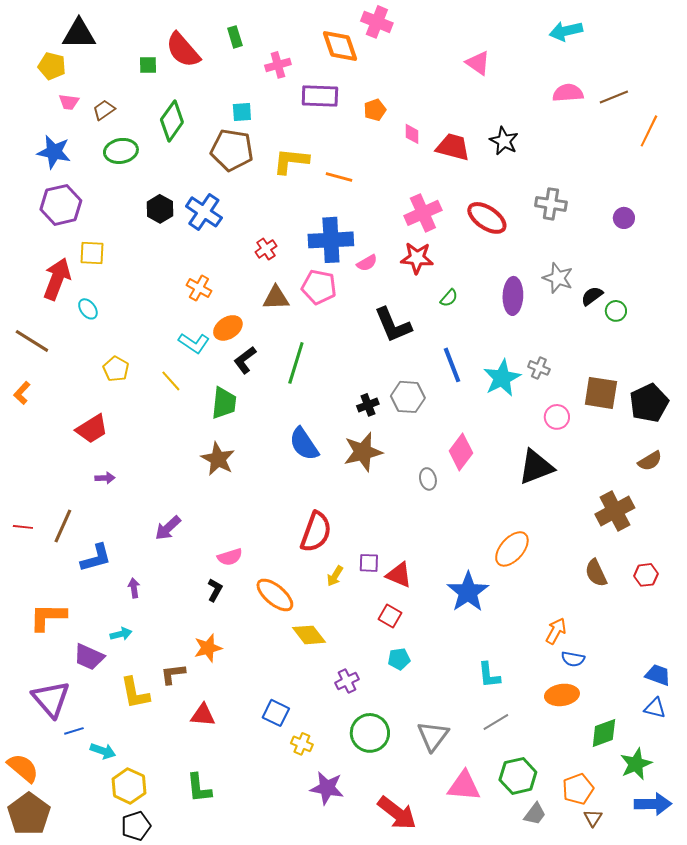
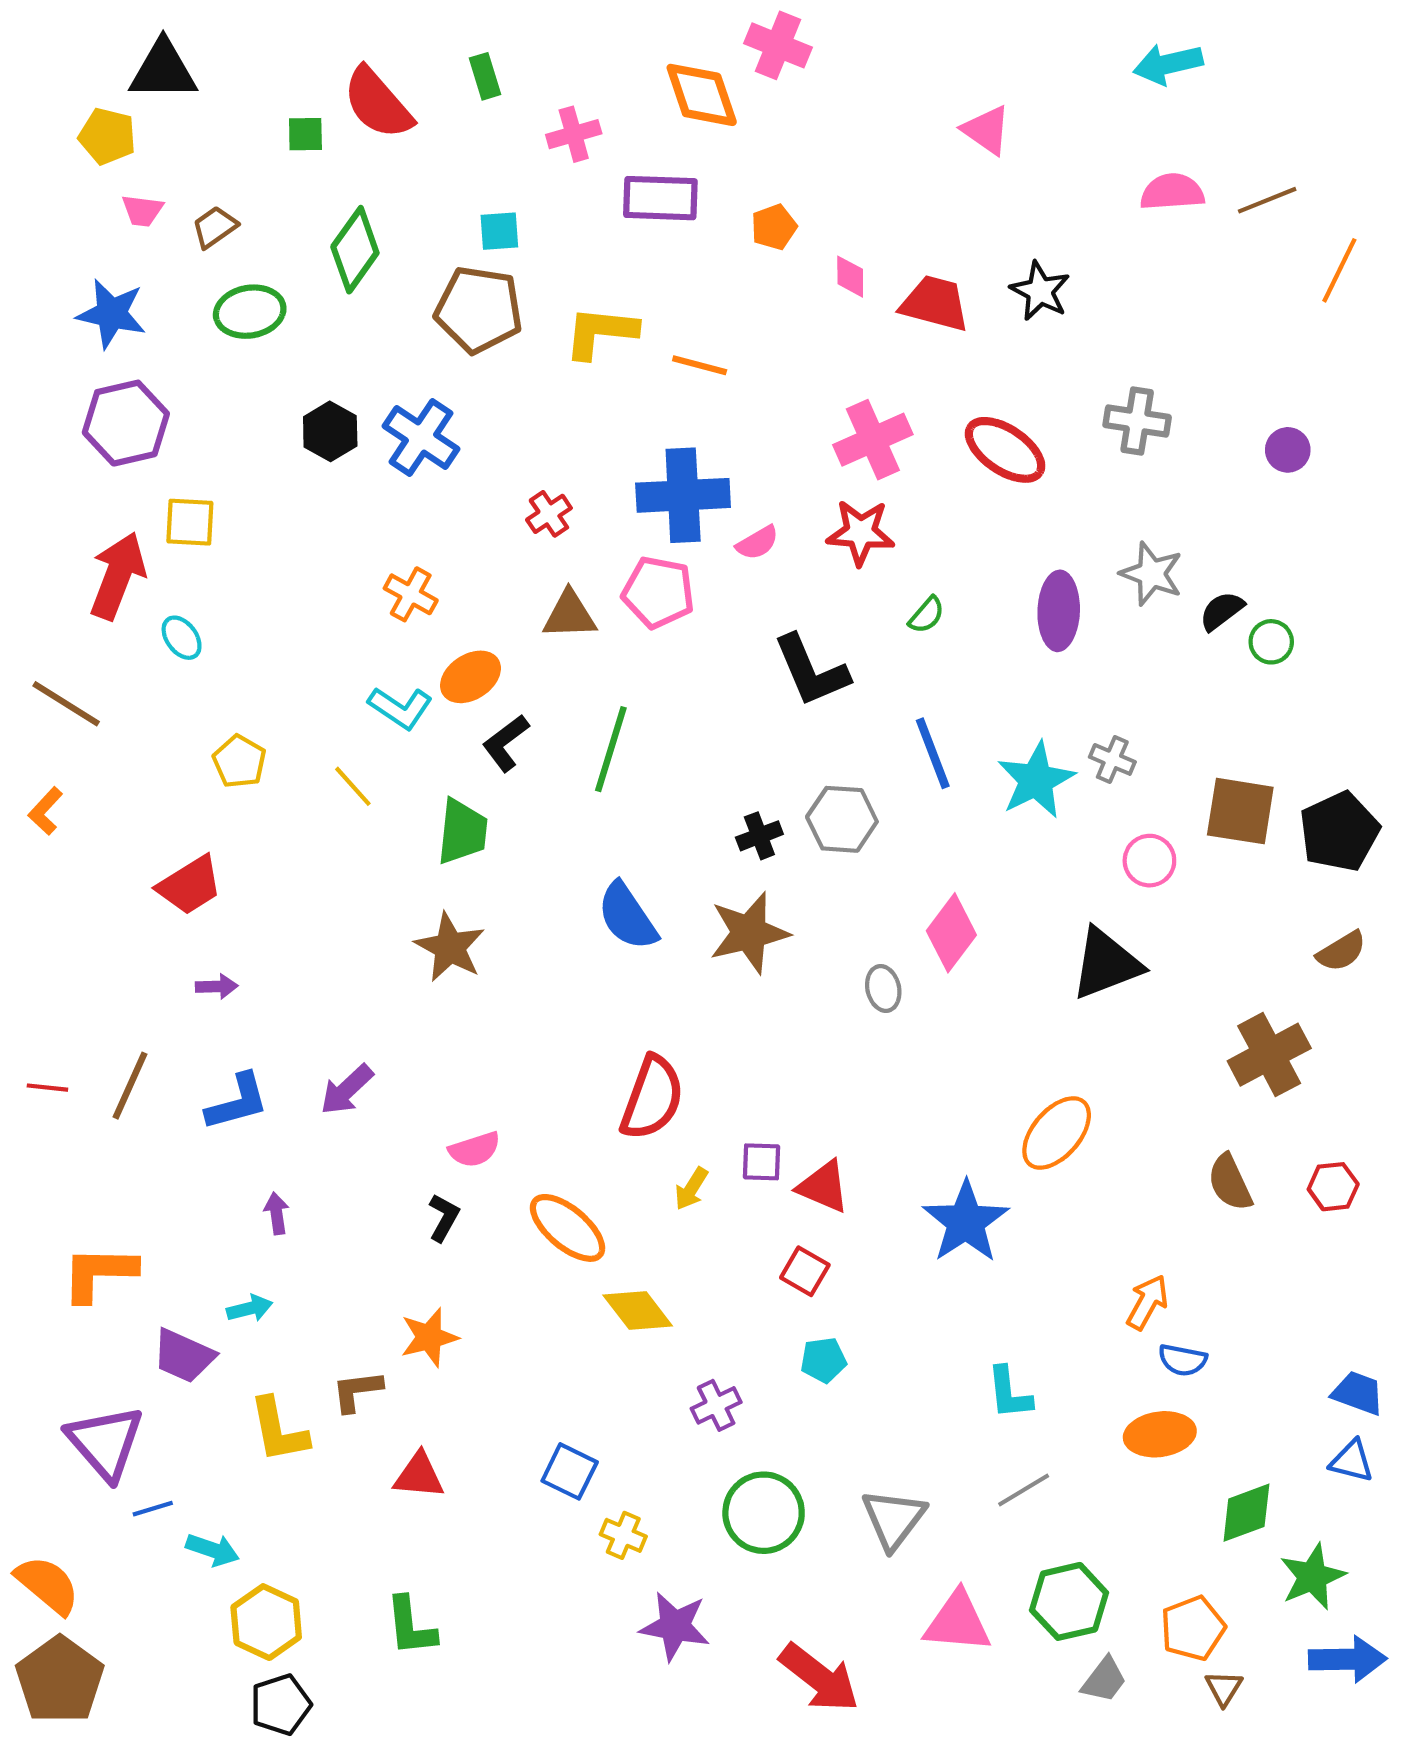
blue L-shape: (96, 558) -> (237, 1102), moved

